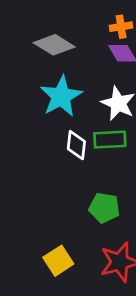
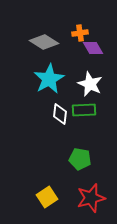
orange cross: (121, 27) -> (80, 33), moved

